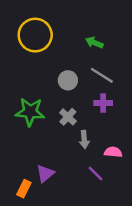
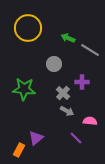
green arrow: (94, 43) -> (68, 38), moved
gray line: (102, 75) -> (90, 50), moved
gray cross: (68, 117) -> (63, 93), moved
gray arrow: (84, 139) -> (67, 111), turned -56

